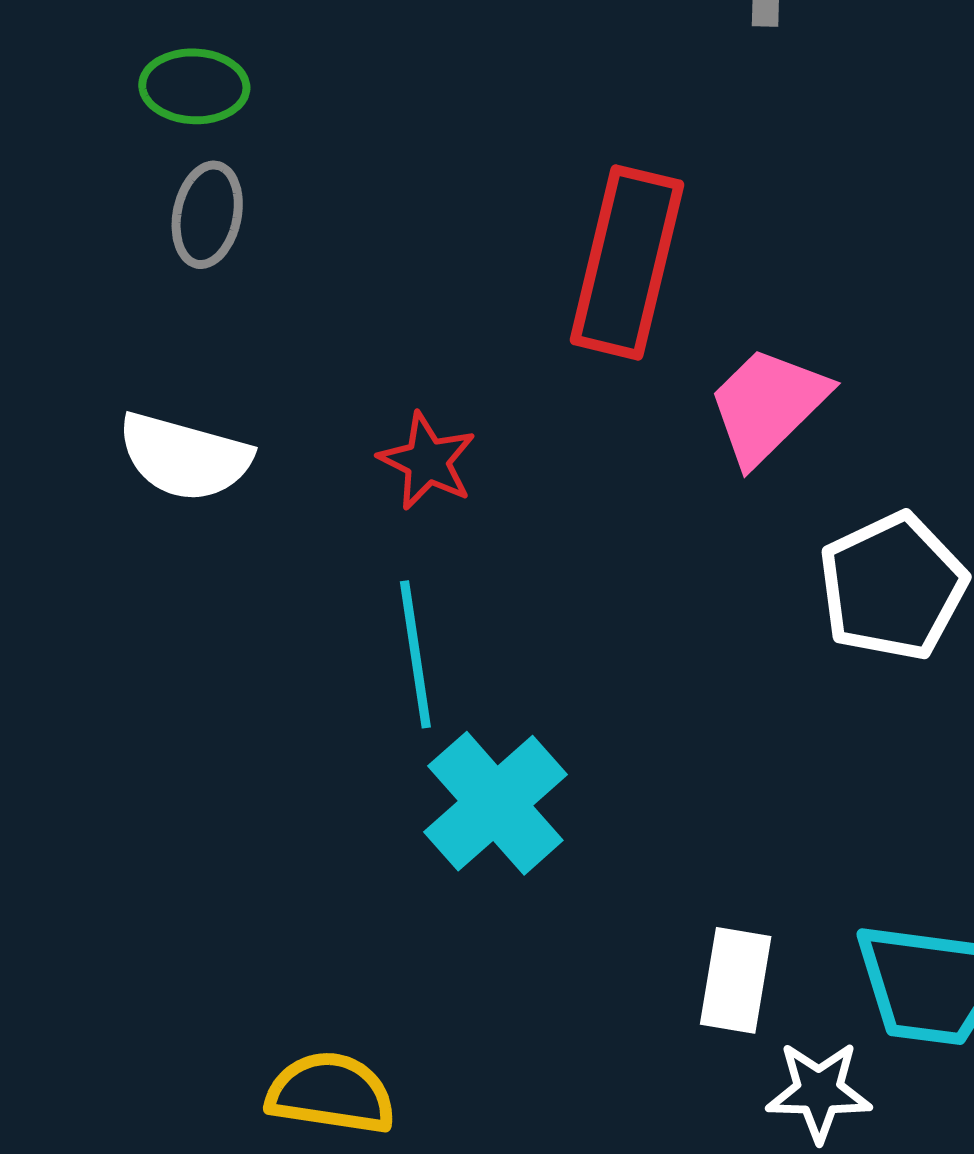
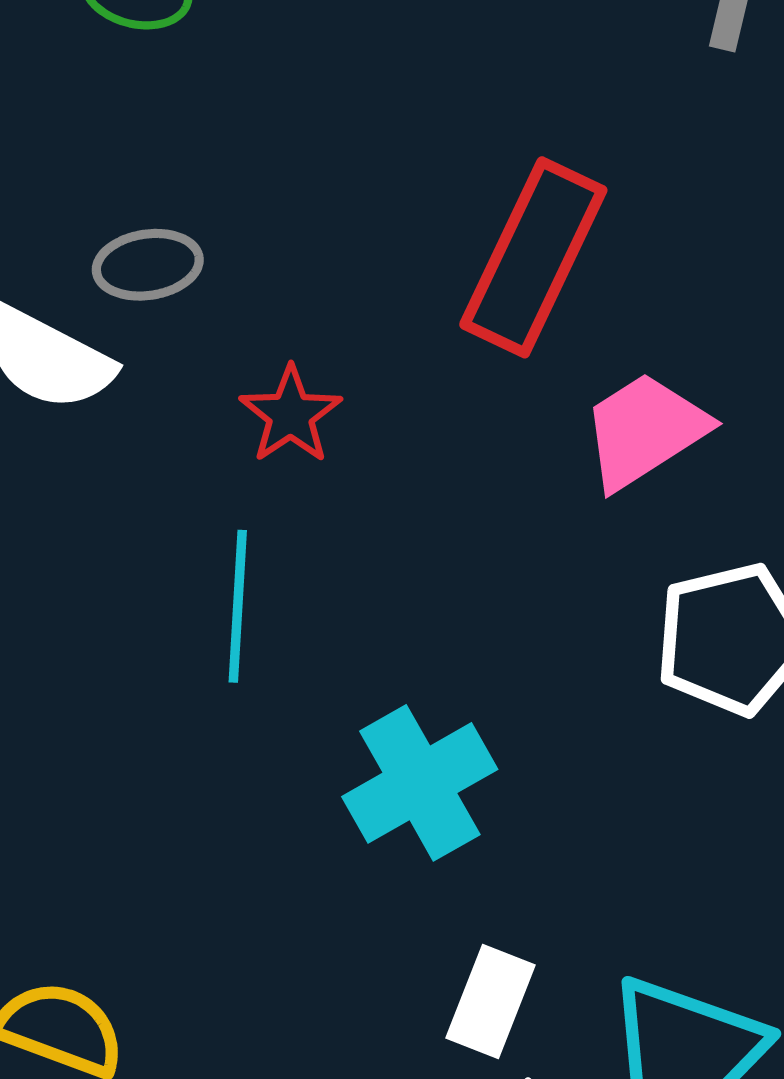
gray ellipse: (207, 215) -> (148, 265), moved, turned 58
cyan cross: (495, 803) -> (420, 783), moved

